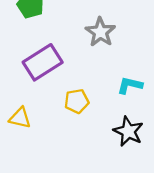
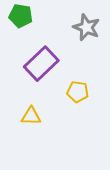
yellow pentagon: (77, 101) -> (78, 92), turned 30

